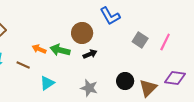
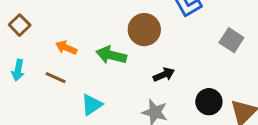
orange arrow: (39, 49) -> (66, 48), moved
black arrow: (90, 54) -> (164, 75), moved

